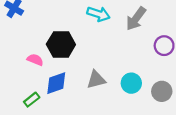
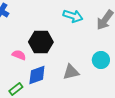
cyan circle: (131, 83) -> (101, 60), moved

